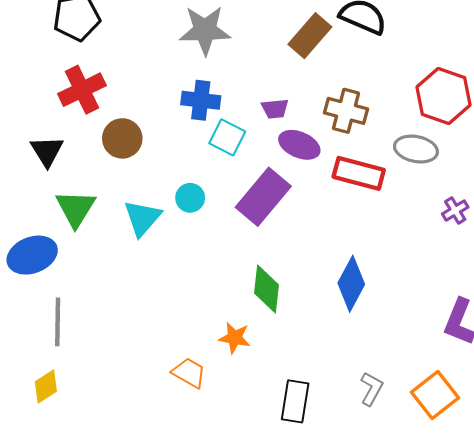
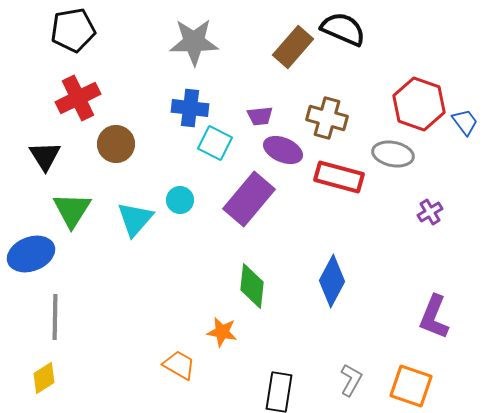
orange square: (435, 395) -> (411, 386), turned -33

